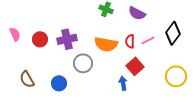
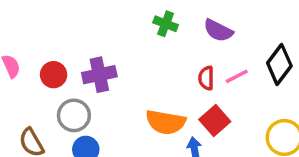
orange semicircle: (106, 44) -> (166, 122), moved
gray circle: (83, 63) -> (74, 115), moved

